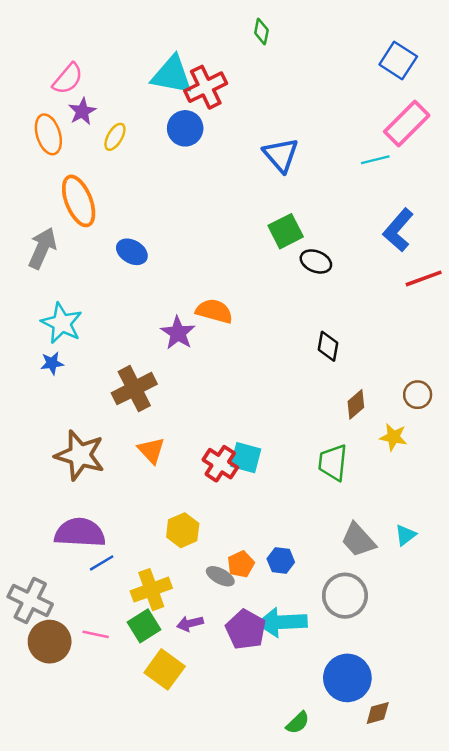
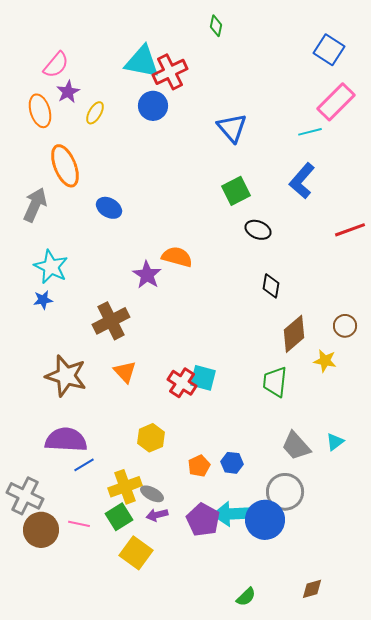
blue L-shape: (398, 230) -> (302, 181), moved
black ellipse: (316, 261) -> (258, 230), moved
brown diamond: (356, 404) -> (294, 334), size x1.5
gray ellipse: (220, 576) -> (152, 494), moved
blue circle: (347, 678) -> (265, 520), moved

